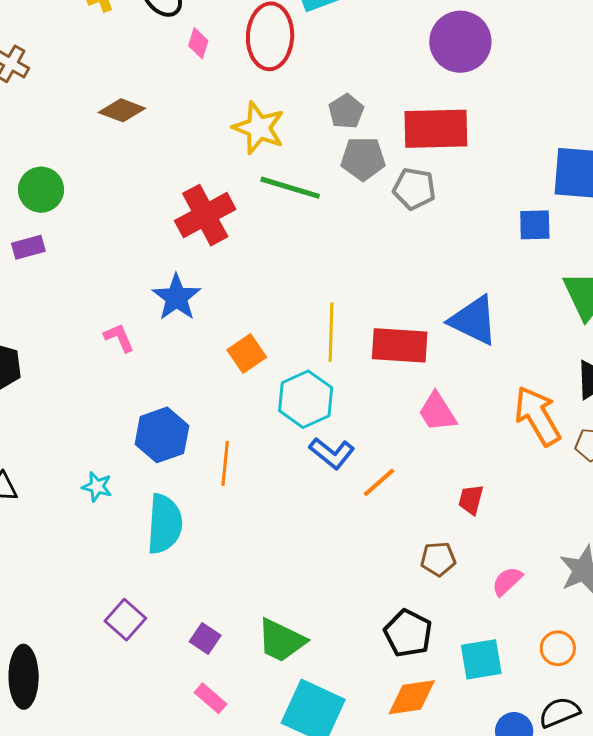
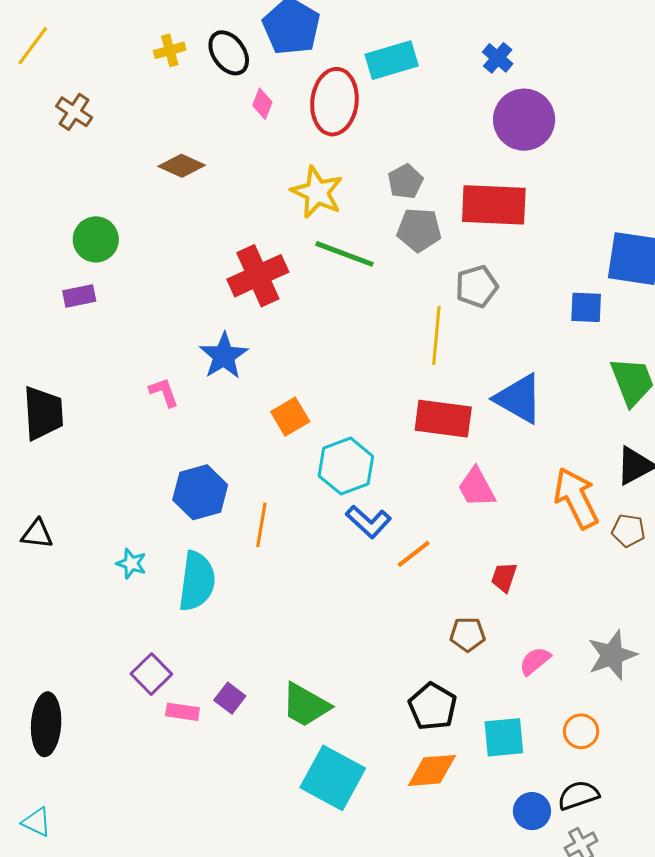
gray pentagon: (414, 189) -> (477, 286), moved, turned -30
yellow line: (331, 332) -> (436, 335), moved
cyan star: (97, 487) -> (131, 563), moved
pink rectangle: (211, 698) -> (182, 712), moved, turned -36

